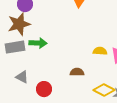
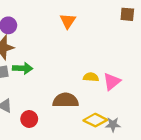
brown semicircle: (77, 72) -> (66, 100), size x1.6

